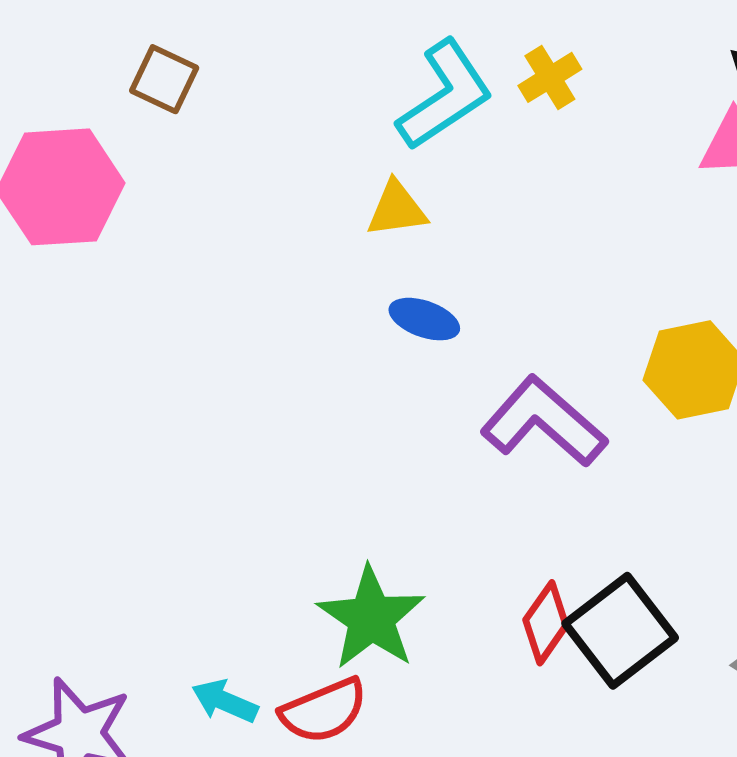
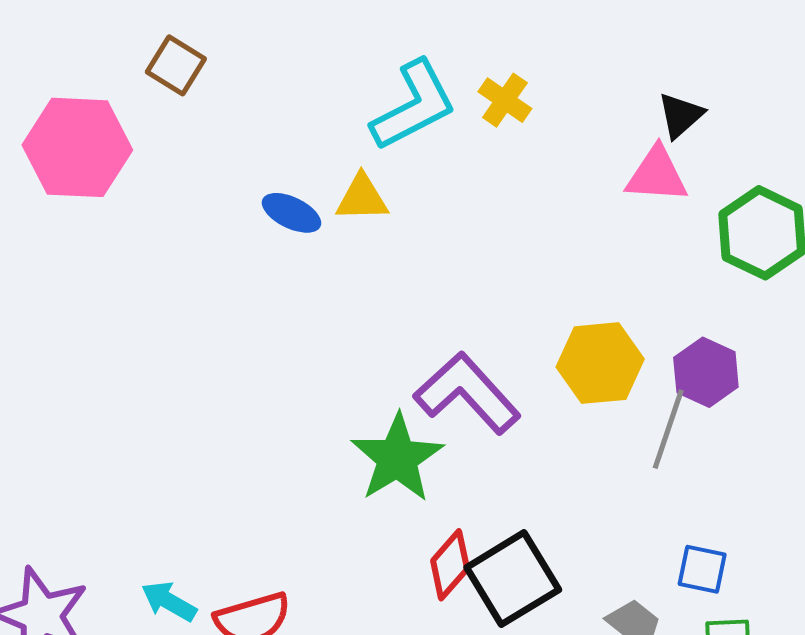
yellow cross: (550, 77) -> (505, 100), turned -30
blue ellipse: (424, 319) -> (291, 213), moved
green star: (371, 618) -> (397, 458), moved

